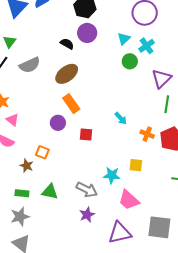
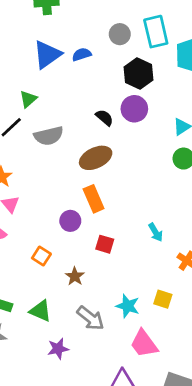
brown star: (26, 166) -> (75, 276), moved
purple star: (87, 215) -> (58, 349), moved

